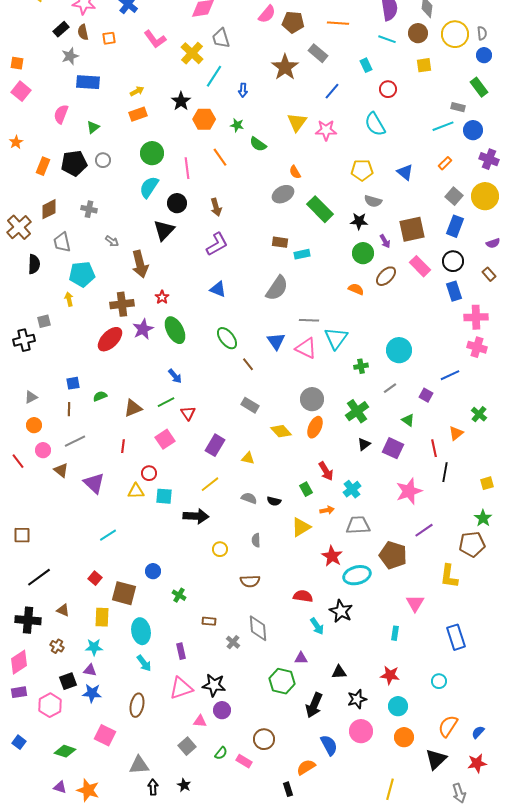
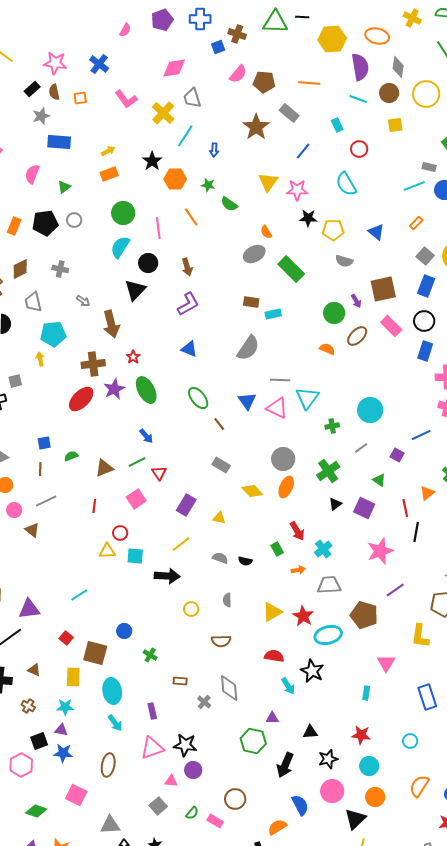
black star: (359, 221) -> (308, 218), moved
blue rectangle: (454, 291) -> (425, 351), turned 36
purple triangle: (94, 483) -> (29, 609), moved, turned -50
yellow triangle: (301, 527) -> (272, 612), moved
black triangle: (436, 759) -> (355, 819), moved

